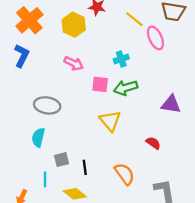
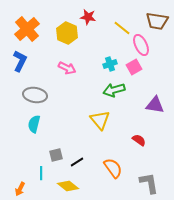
pink square: (100, 84) -> (134, 67), moved, turned -35
gray ellipse: (47, 105) -> (35, 95), moved
cyan semicircle: (38, 137) -> (34, 124), moved
black line: (85, 167) -> (77, 162), turned 64

